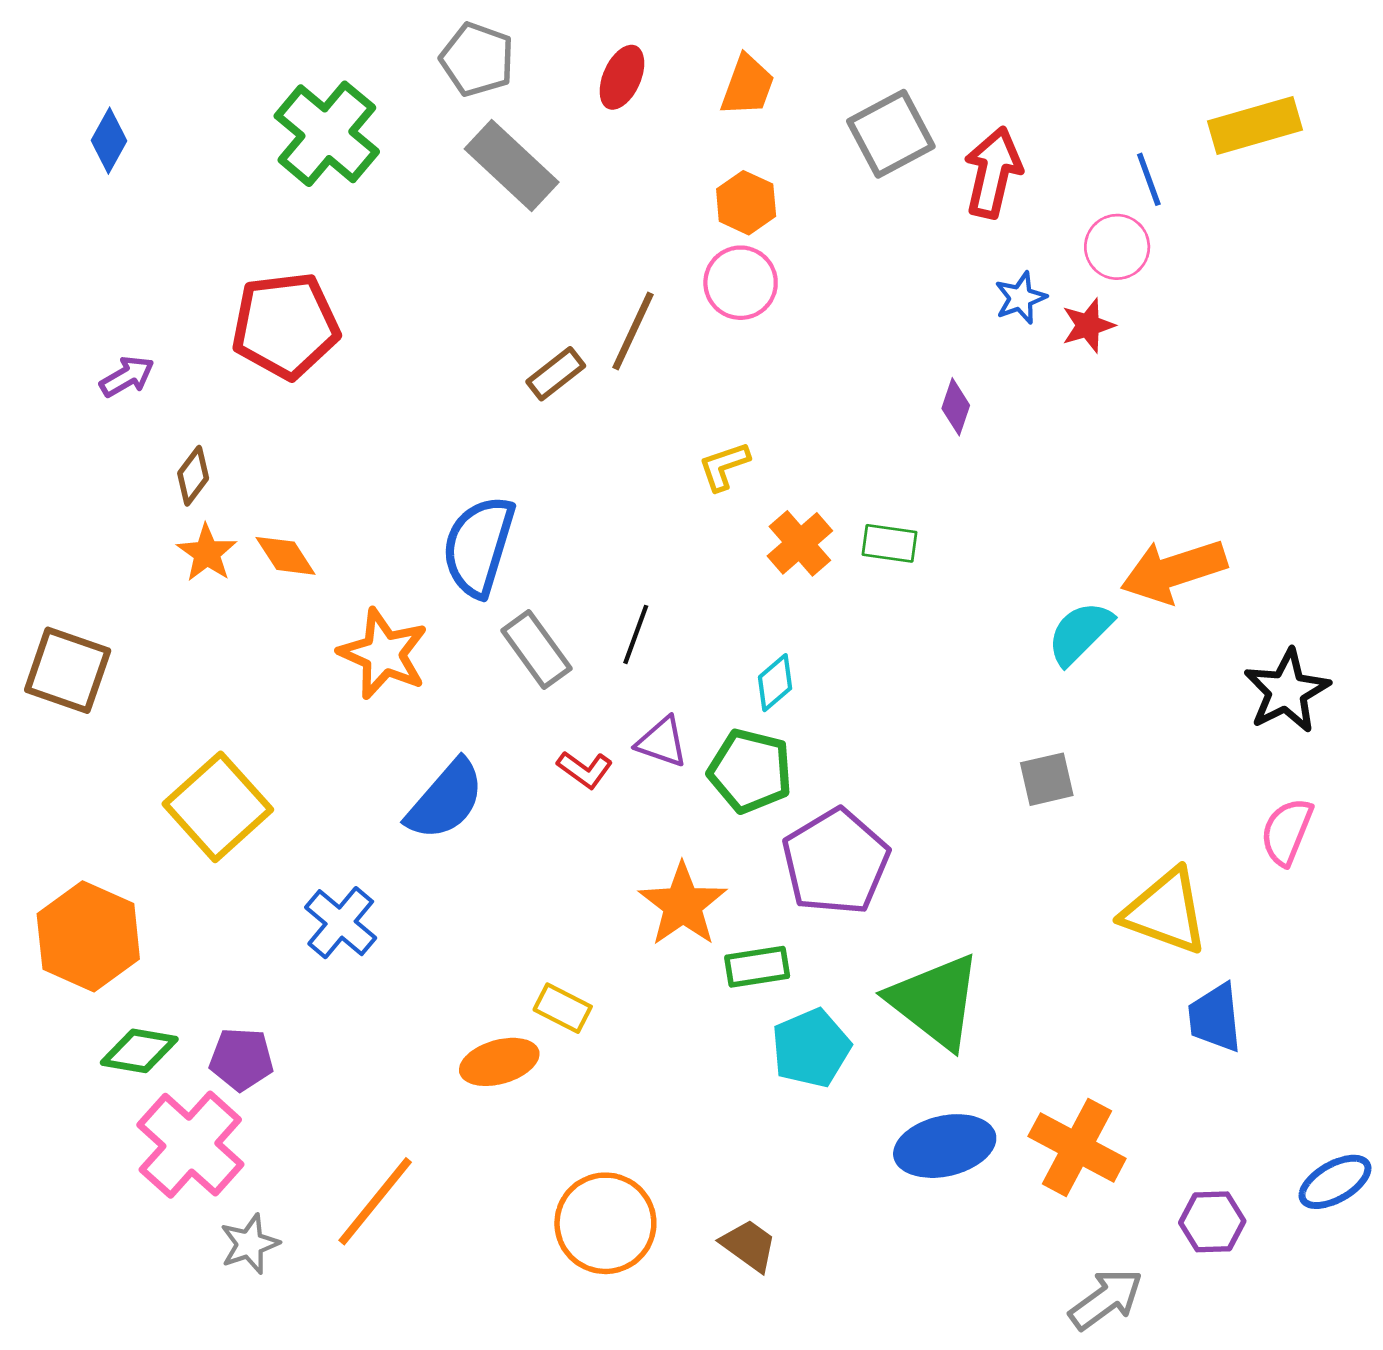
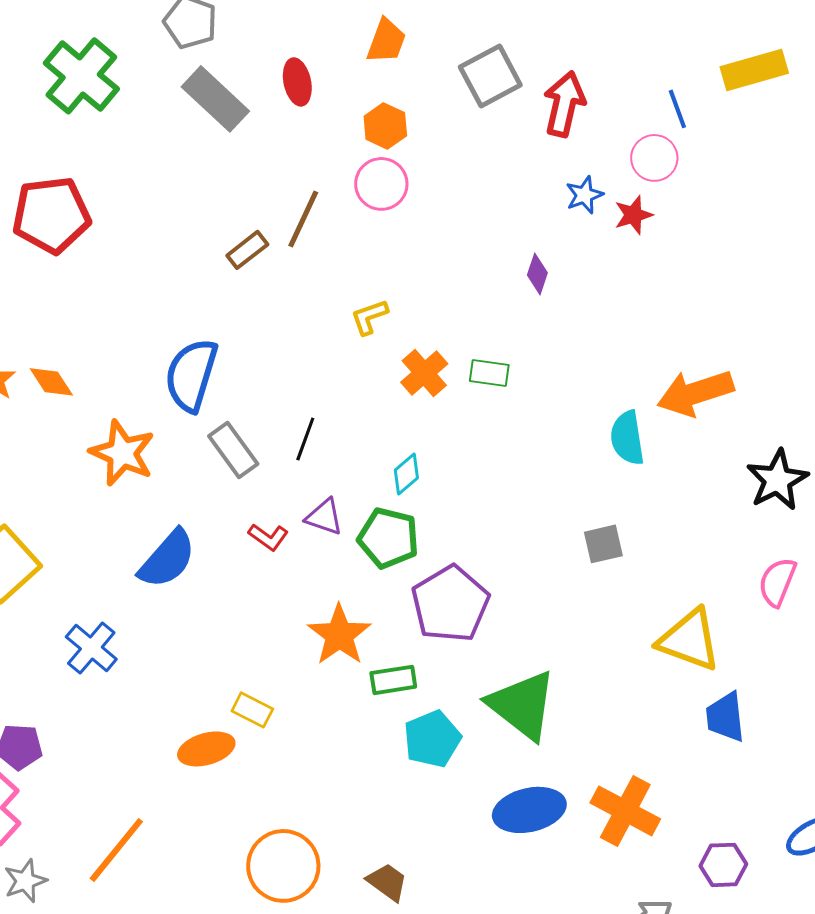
red ellipse: (622, 77) -> (297, 82), moved, turned -36
cyan semicircle: (1080, 633) -> (627, 438), turned -54

